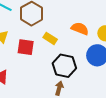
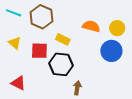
black hexagon: (64, 66) -> (61, 64), moved

